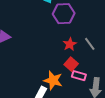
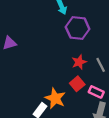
pink rectangle: (79, 76) -> (96, 92), moved

